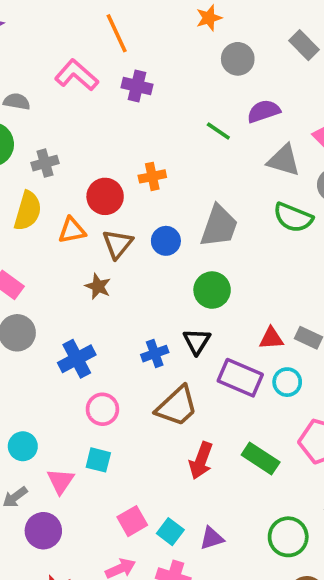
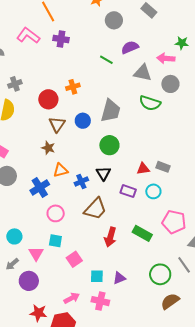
orange triangle: (72, 230) -> (61, 170), moved
purple rectangle: (240, 378) -> (128, 191), size x0.7
pink square: (132, 521) -> (74, 259), moved
cyan square: (170, 532) -> (97, 276), turned -32

